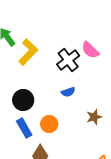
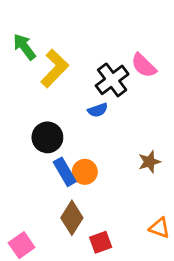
blue semicircle: (68, 92) -> (98, 110), moved
blue rectangle: (24, 128) -> (65, 172), moved

